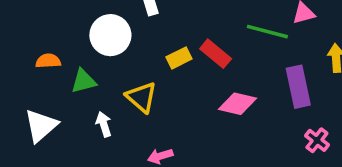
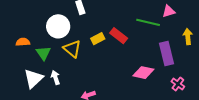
green triangle: (84, 81) -> (43, 53), turned -49
yellow triangle: (141, 97) -> (72, 49), moved
pink diamond: (238, 104) -> (143, 73), moved
white triangle: (41, 126) -> (33, 79), moved

